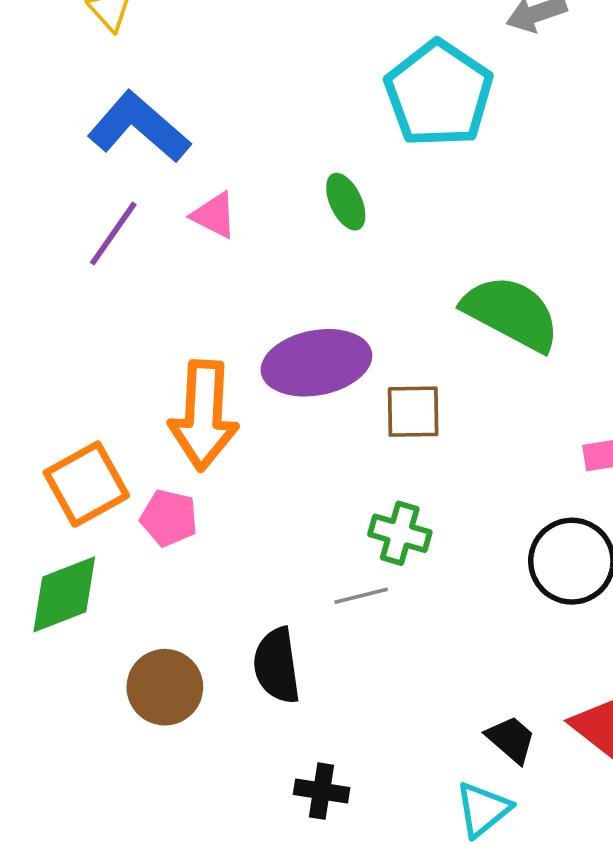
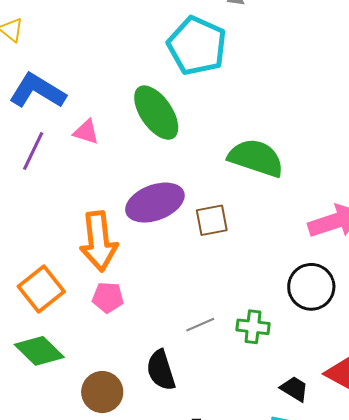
green ellipse: (346, 202) -> (156, 113), size x1.8
pink pentagon: (169, 518) -> (108, 297), moved
green cross: (400, 533) -> (253, 327), moved
green diamond: (64, 594) -> (39, 351), turned 75

